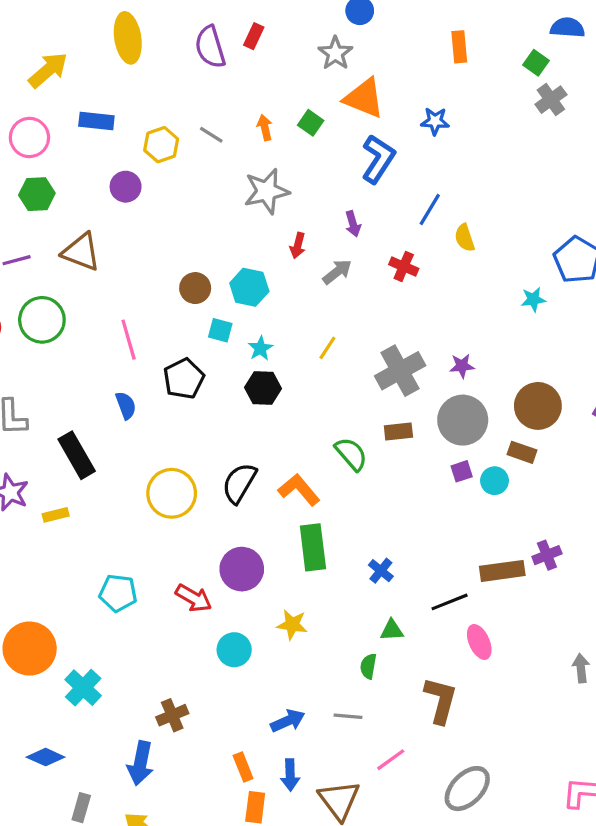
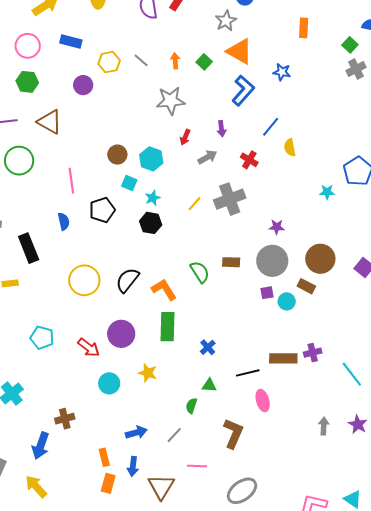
gray cross: (400, 371) -> (230, 199), moved
gray line: (348, 716) -> (174, 435), turned -60
pink line: (391, 760) -> (197, 466), turned 30

